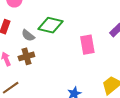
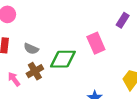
green diamond: (50, 25) -> (63, 59), moved

